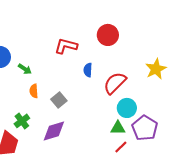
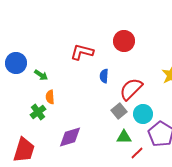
gray square: (59, 100) -> (119, 111), moved
green cross: (22, 121) -> (38, 112), moved
green triangle: (118, 128) -> (124, 137), moved

